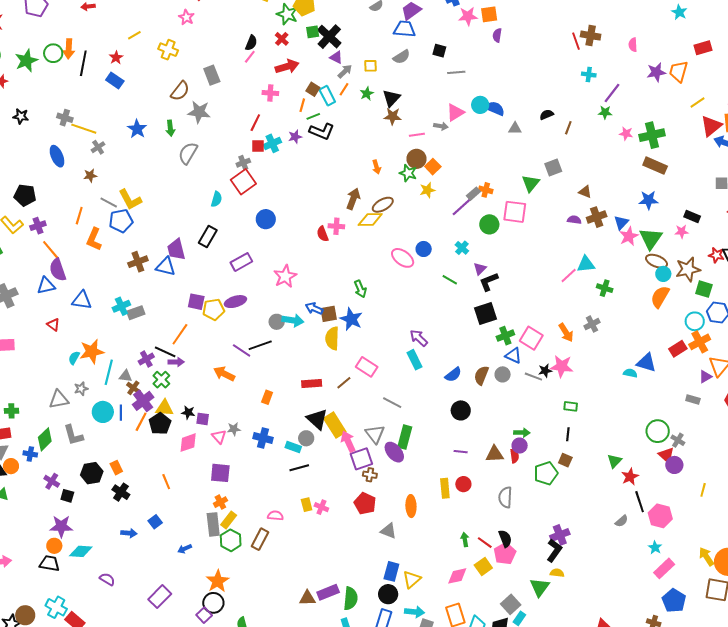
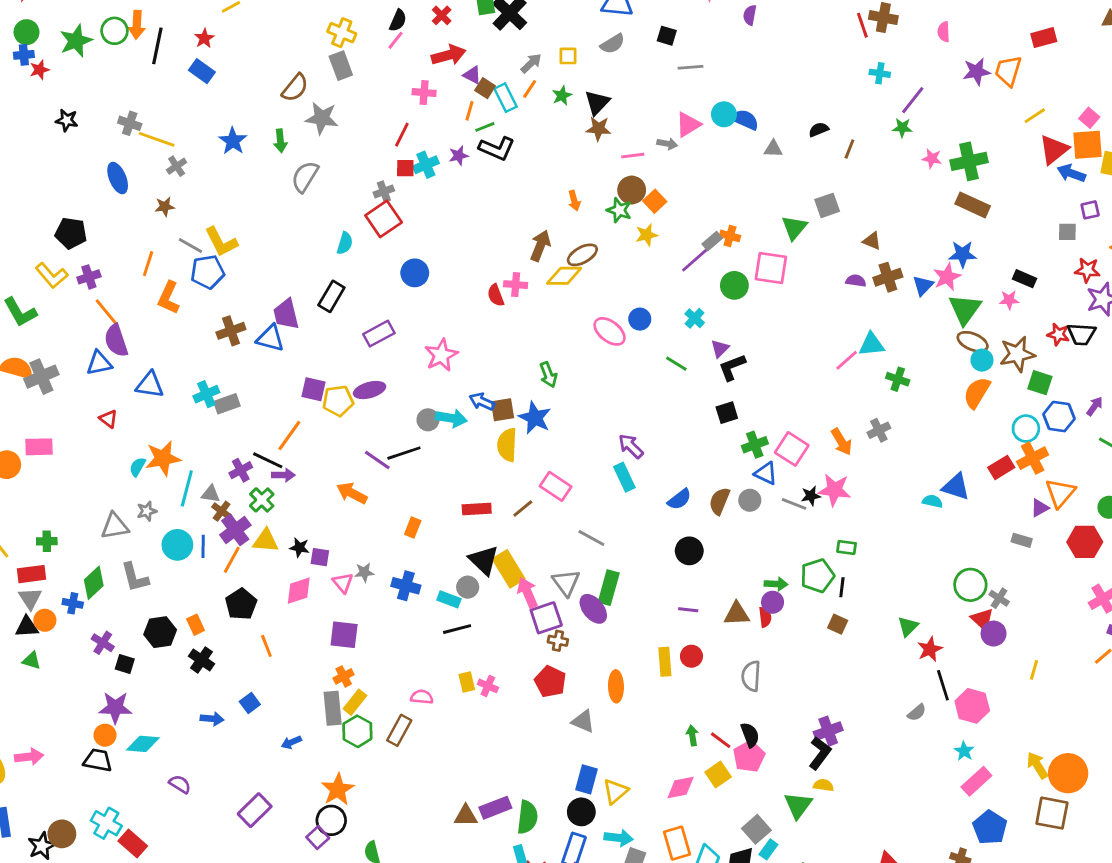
yellow cross: (168, 50) -> (342, 33), moved
purple triangle: (336, 57) -> (472, 75), moved
pink star: (629, 236) -> (947, 277), moved
black square: (485, 313) -> (727, 413), size x0.7
black pentagon: (160, 424) -> (241, 604), moved
green pentagon: (546, 473) -> (817, 576), moved

